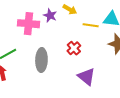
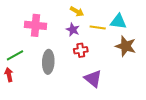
purple star: (50, 15) -> (73, 30), moved
red cross: (74, 48) -> (81, 50), turned 32

